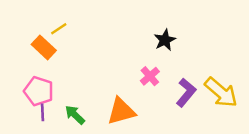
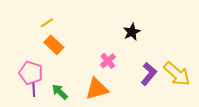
orange rectangle: (44, 47) -> (54, 45), moved
pink cross: (150, 76) -> (108, 61), moved

